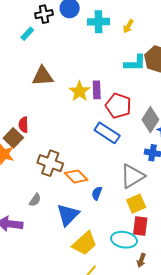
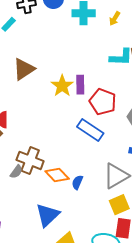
brown triangle: (43, 76) -> (24, 69), turned -30
blue semicircle: (97, 193) -> (77, 182), moved
gray semicircle: (35, 200) -> (16, 172), moved

